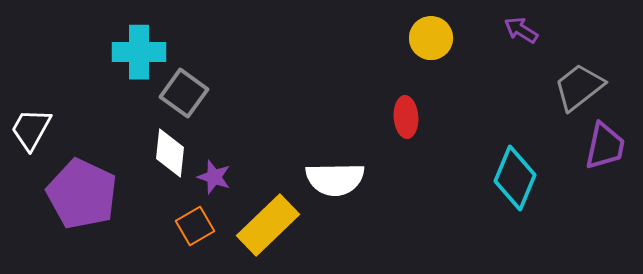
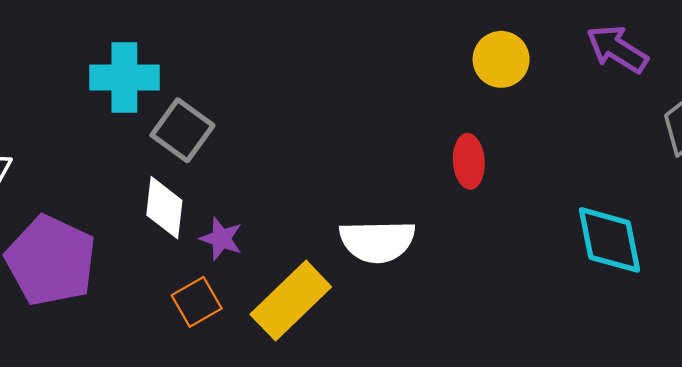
purple arrow: (521, 30) -> (617, 49), size x1.4
cyan diamond: (515, 178) -> (609, 240), turned -34

